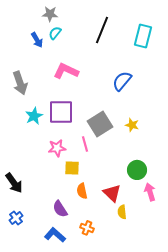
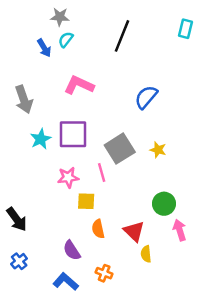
cyan rectangle: (143, 36) -> (186, 29), moved, size x0.7

